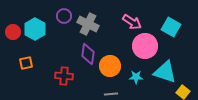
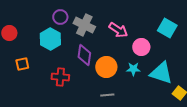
pink arrow: (132, 22) -> (118, 30), moved
cyan hexagon: (35, 29) -> (50, 39), moved
pink circle: (145, 46) -> (141, 47), size x0.7
cyan star: (136, 77) -> (133, 69), moved

